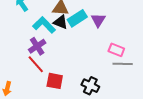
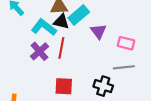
purple triangle: (98, 20) -> (99, 31), moved
red line: (36, 64) -> (61, 48), moved, turned 60
gray line: (123, 64) -> (124, 67), moved

